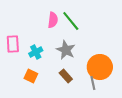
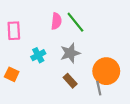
pink rectangle: (13, 44) -> (14, 31), moved
gray star: (66, 50) -> (70, 53), turned 30
orange square: (31, 76) -> (12, 74), moved

